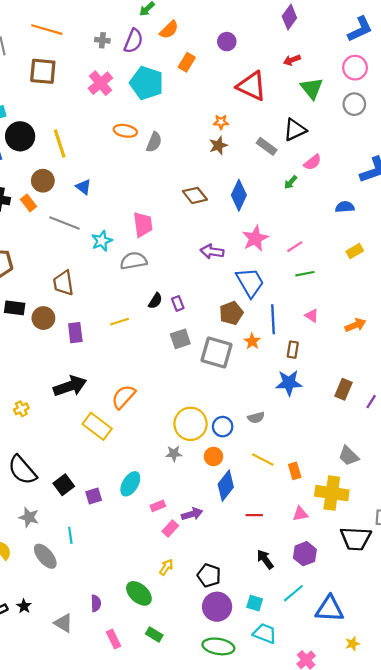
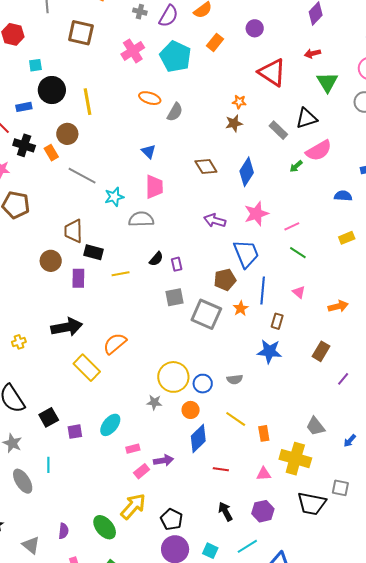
pink semicircle: (312, 162) -> (319, 151), size x1.5
blue triangle: (83, 187) -> (149, 152), moved
green line: (305, 274) -> (298, 253), turned 36
black rectangle: (15, 308) -> (94, 252), moved
brown rectangle: (343, 389) -> (321, 351), moved
yellow arrow: (166, 567) -> (133, 506), size x1.8

